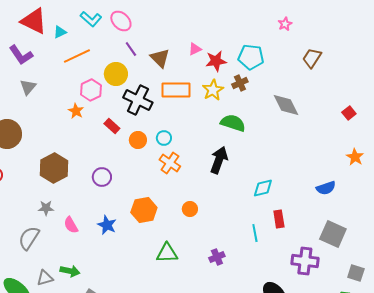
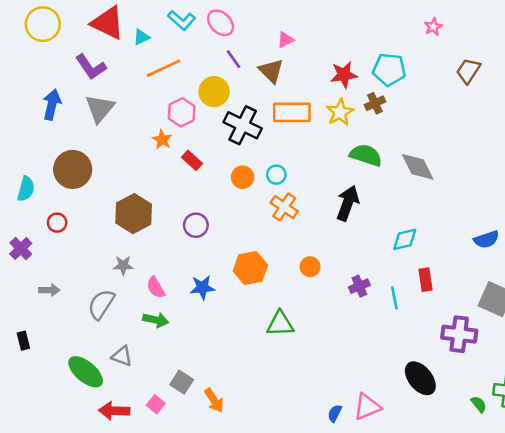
pink triangle: (195, 49) -> (285, 40), moved
gray triangle: (28, 87) -> (100, 108), size x1.4
gray diamond: (286, 105) -> (418, 167), moved
red rectangle: (112, 126) -> (192, 160), moved
blue star: (107, 225) -> (202, 287), turned -30
purple cross: (217, 257) -> (359, 286), moved
green arrow: (70, 271) -> (156, 320), moved
gray triangle: (45, 278) -> (122, 356), turned 36

